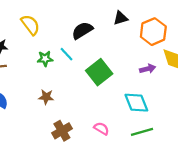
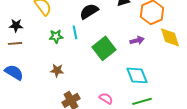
cyan line: (66, 54) -> (75, 32), turned 32
purple arrow: (148, 69) -> (137, 40), moved

